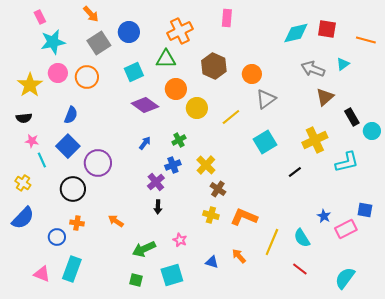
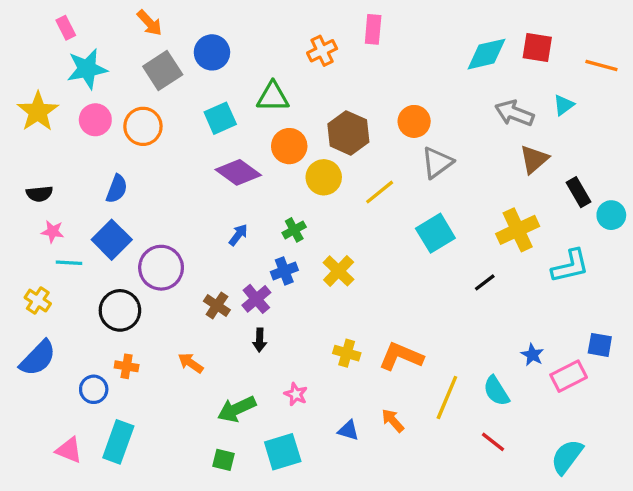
orange cross: (180, 31) -> (322, 51), moved, size x0.7
brown hexagon: (214, 66) -> (348, 133), moved
yellow star: (30, 85) -> (38, 112), moved
cyan line: (42, 160) -> (69, 263), turned -63
brown cross: (218, 189) -> (217, 305), moved

